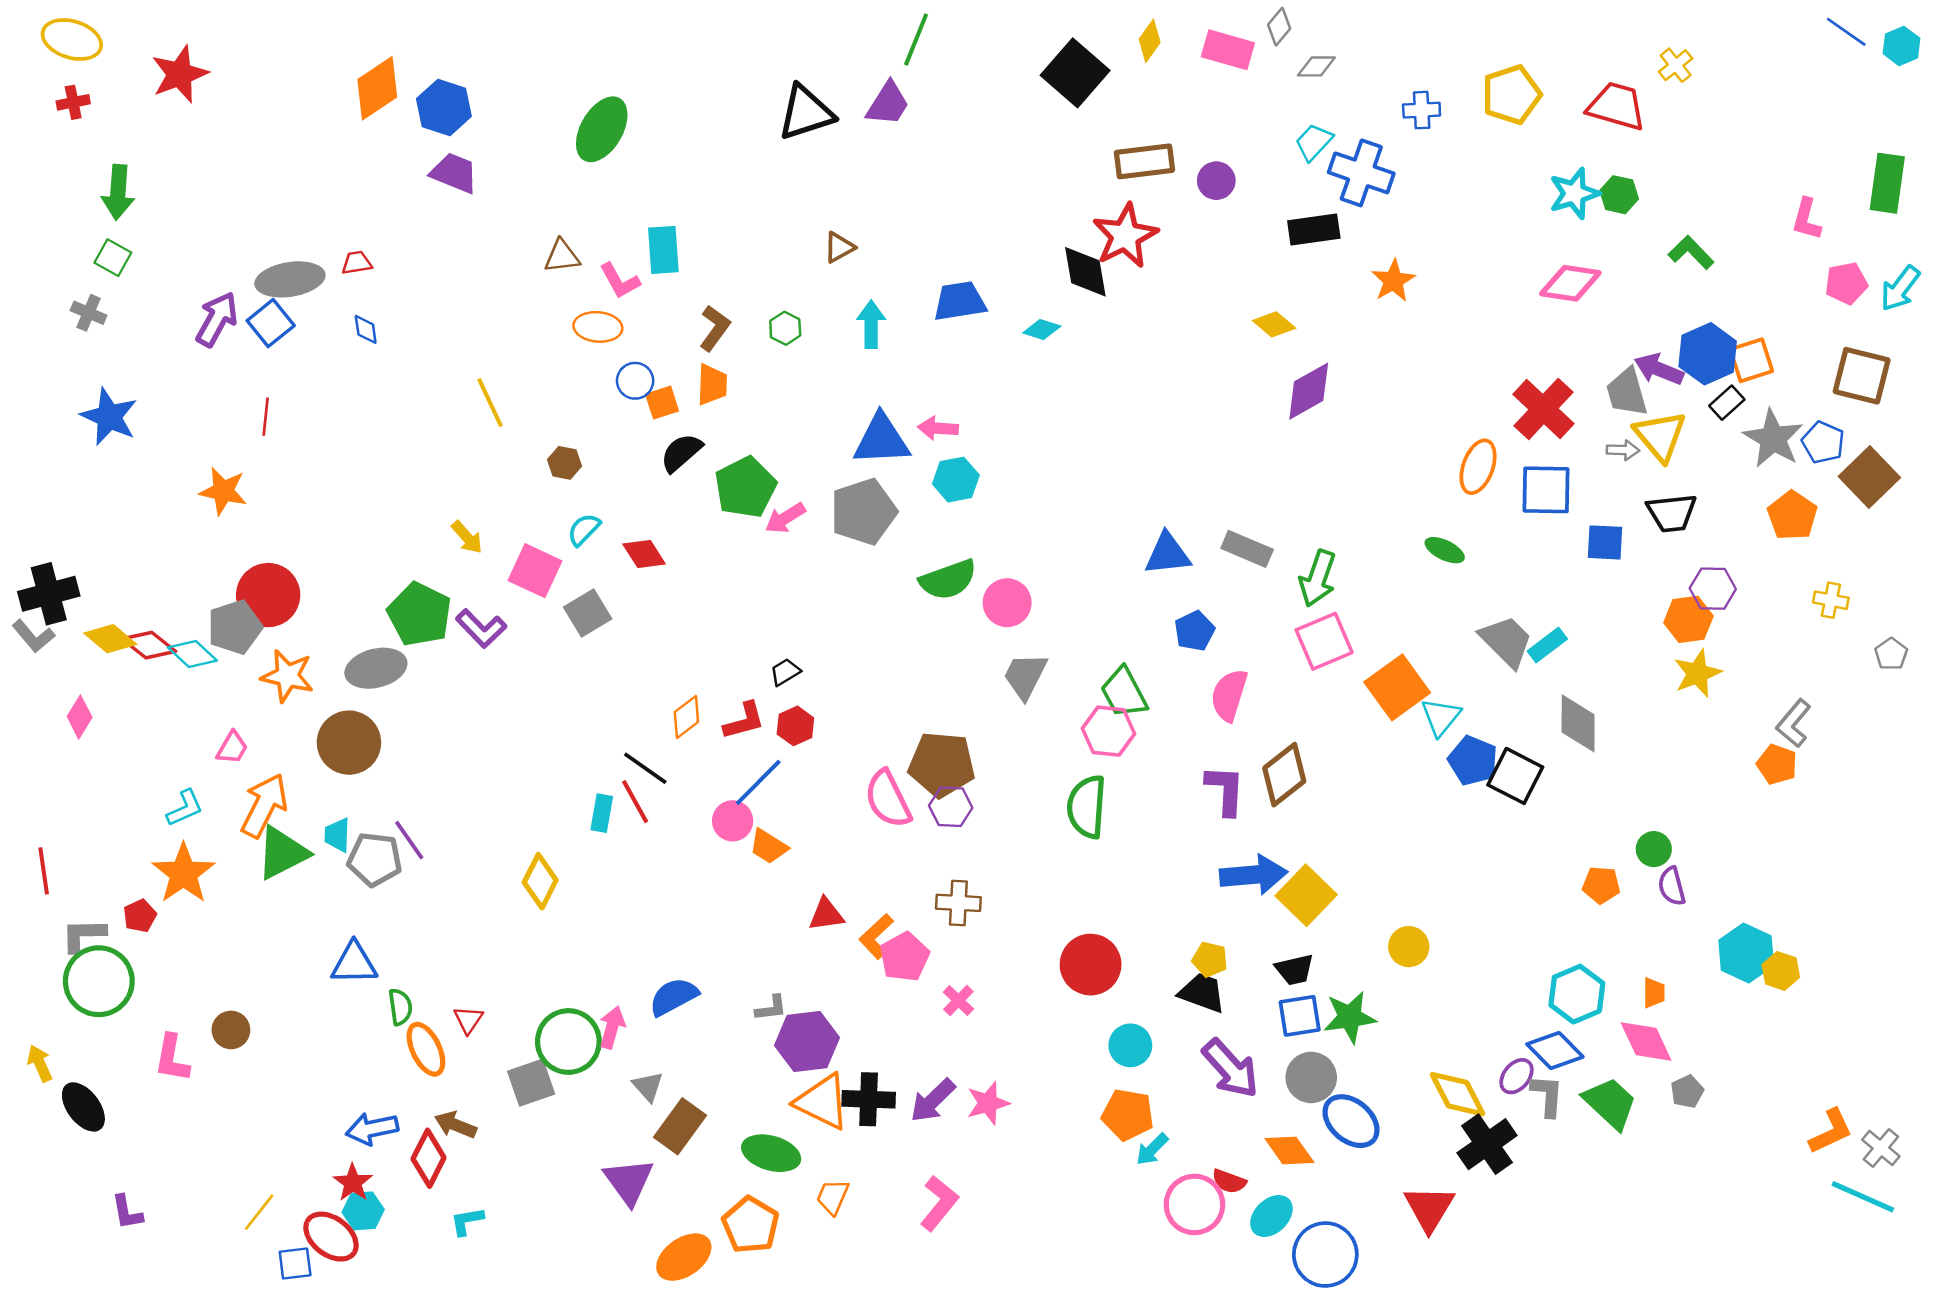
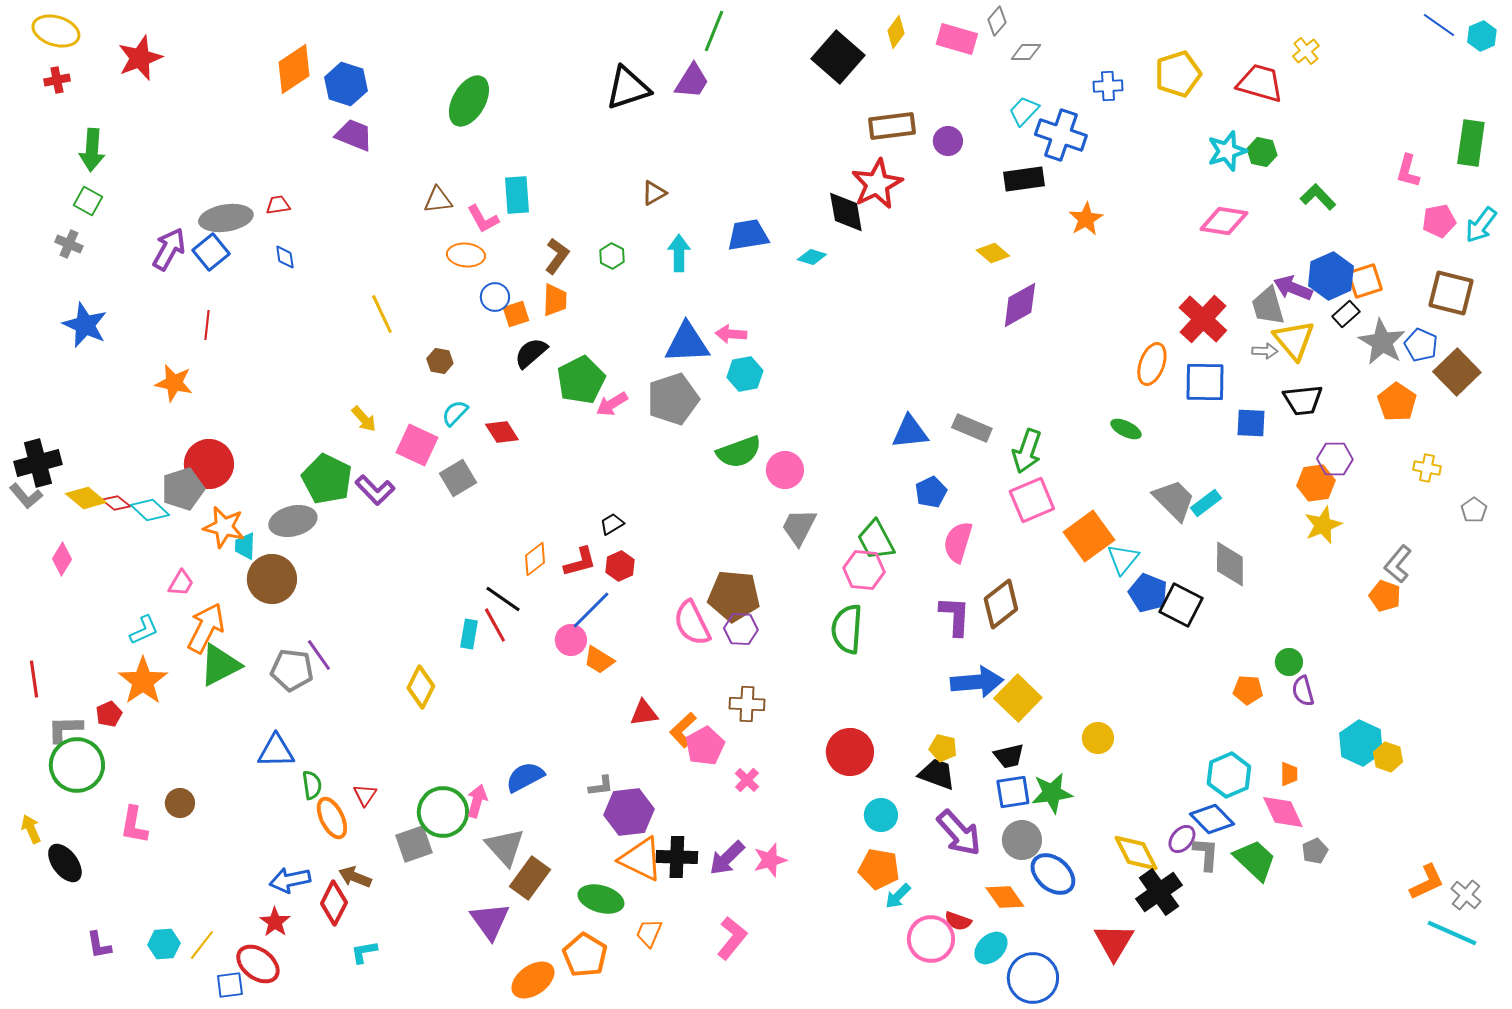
red diamond: (149, 645) -> (116, 503), size x0.7
cyan trapezoid: (337, 835) -> (245, 546), moved
gray triangle: (648, 1086) -> (505, 847), size x1.6
cyan hexagon: (363, 1211) -> (164, 944), moved

